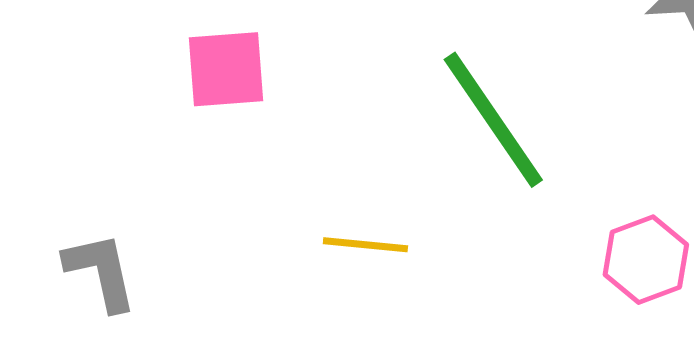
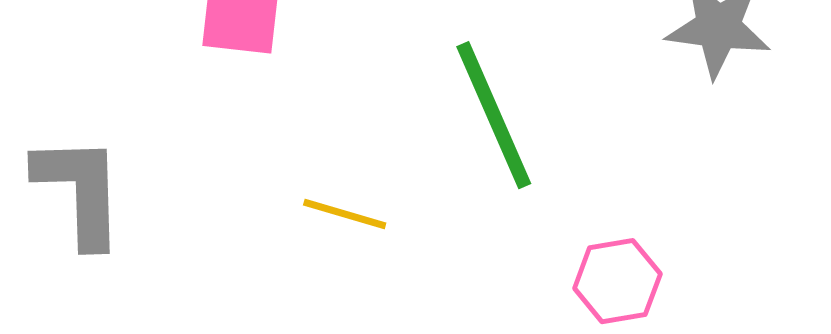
gray L-shape: (101, 271) -> (80, 191), size x1.4

